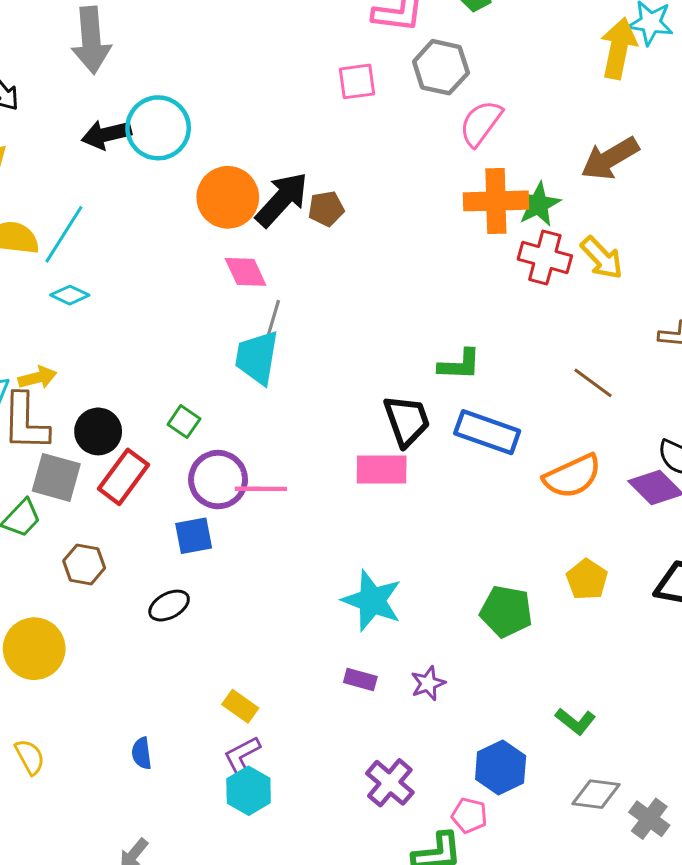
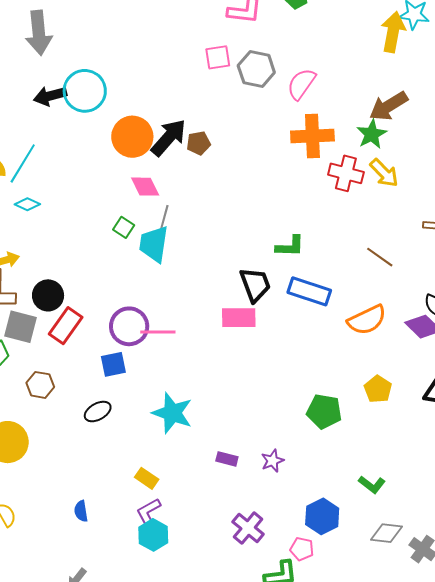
gray hexagon: (441, 67) -> (256, 69), moved
green star: (538, 204) -> (372, 134), moved
green square: (184, 422) -> (124, 227), moved
cyan star: (372, 601) -> (172, 413), moved

